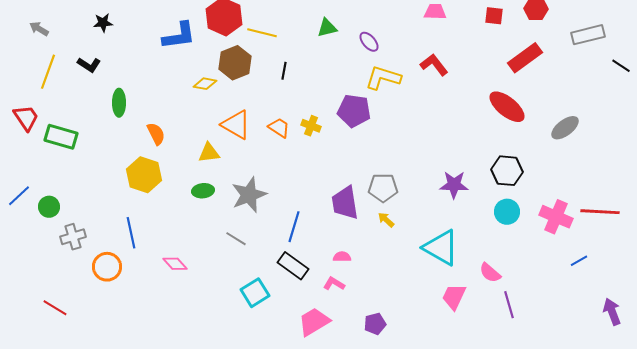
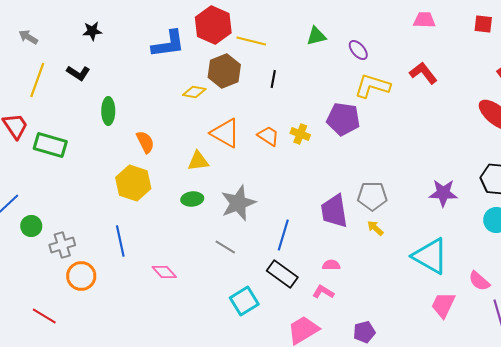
green circle: (49, 207) -> (31, 226), moved
orange circle: (107, 267) -> (81, 276), moved

